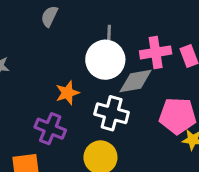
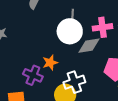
orange star: (67, 93) -> (50, 63), moved
white cross: (112, 113) -> (74, 82), moved, turned -35

